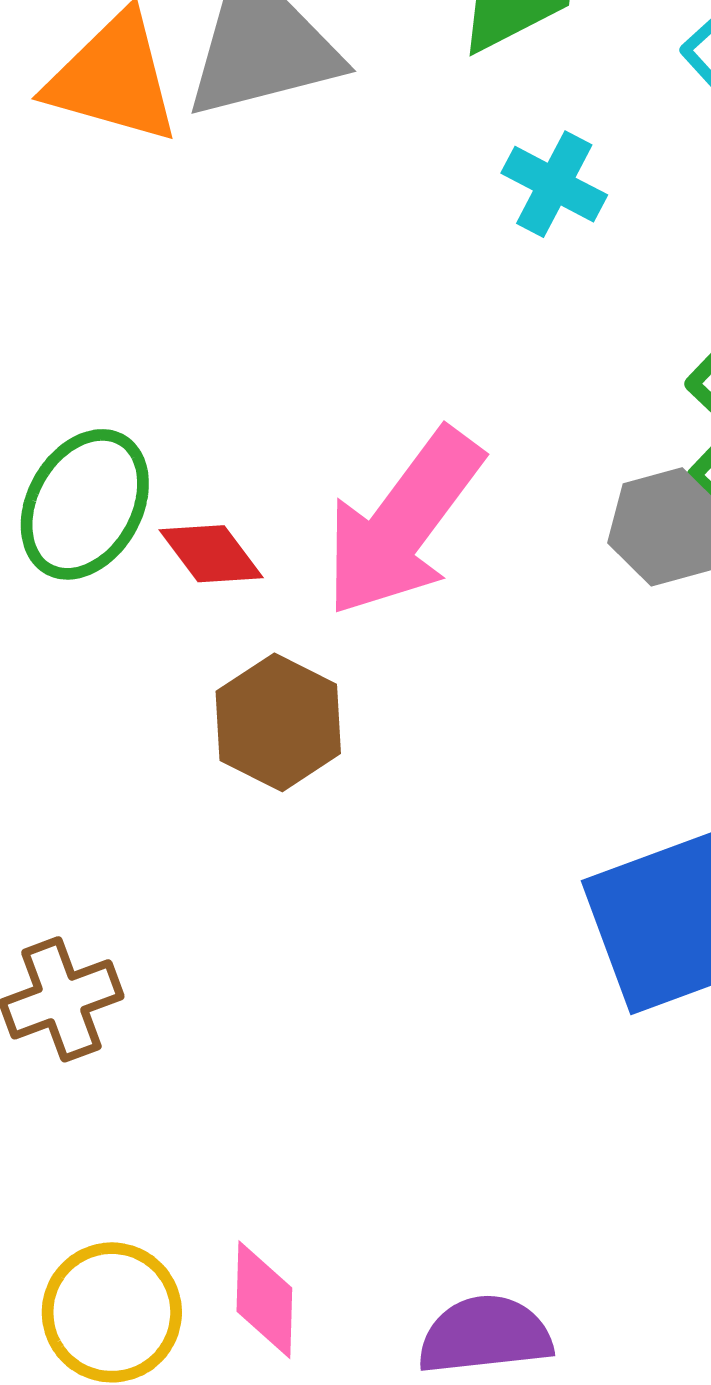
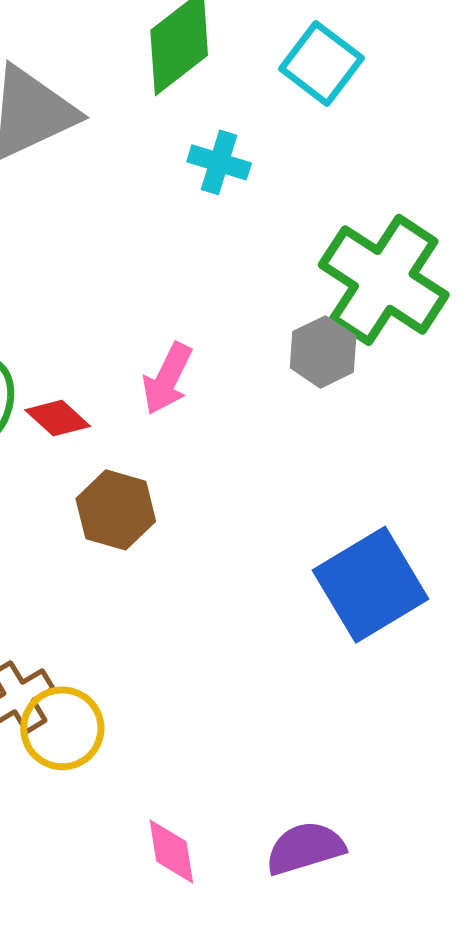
pink arrow: (403, 523) -> (167, 379), size x0.6
yellow circle: (112, 1312) -> (62, 728), moved

